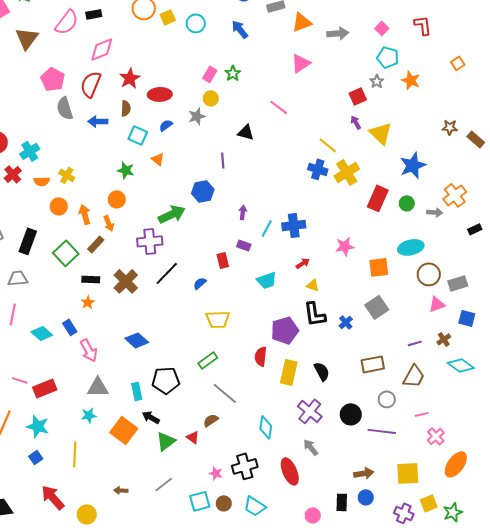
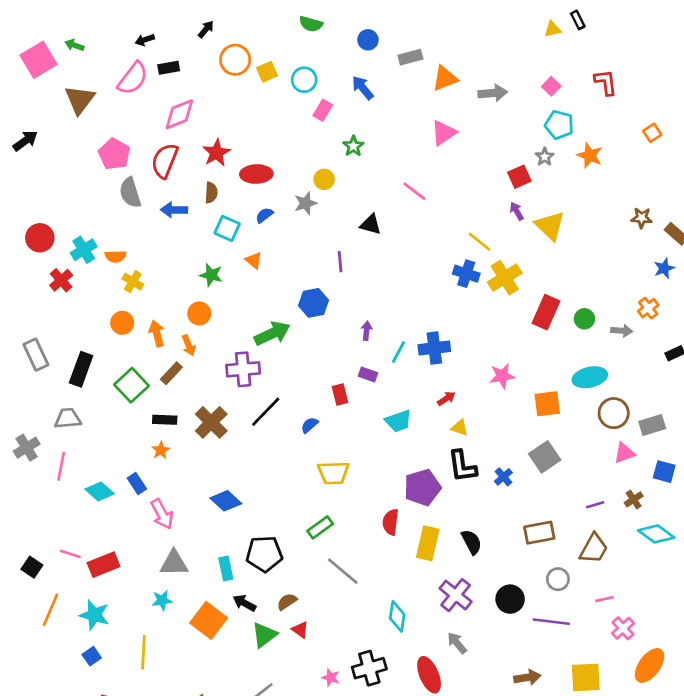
pink rectangle: (210, 74) -> (323, 110), moved
blue star: (413, 165) -> (664, 268), moved, size x0.6
orange semicircle: (42, 181) -> (116, 256), moved
orange cross: (455, 195) -> (648, 308), size x0.7
brown semicircle: (211, 420) -> (287, 602), moved

